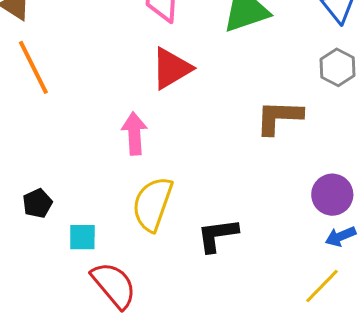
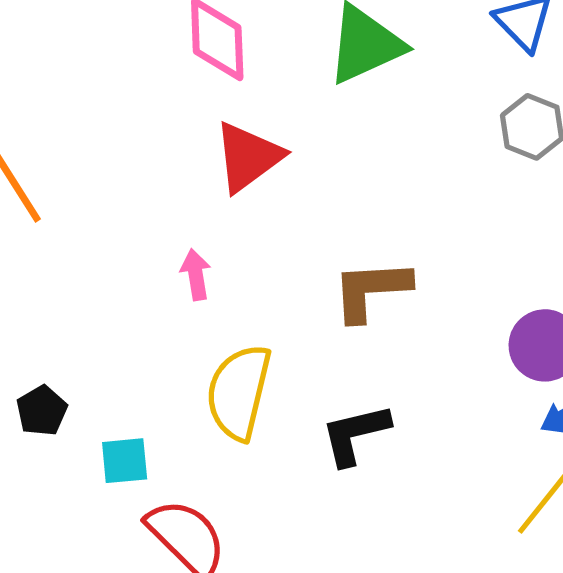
brown L-shape: (279, 117) -> (371, 290), moved
pink arrow: (134, 133) -> (196, 275), size x0.7

